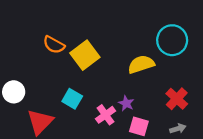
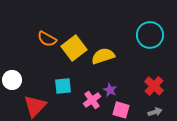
yellow semicircle: (141, 64) -> (103, 56), moved
cyan square: (72, 99) -> (63, 86), turned -36

